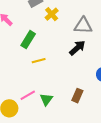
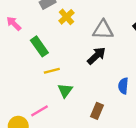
green rectangle: (28, 40) -> (39, 46), turned -66
green triangle: (46, 99) -> (65, 90), moved

